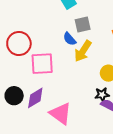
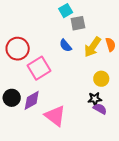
gray square: (83, 24) -> (78, 23), moved
yellow arrow: (83, 51) -> (93, 47), moved
pink square: (42, 64) -> (39, 68), turned -30

